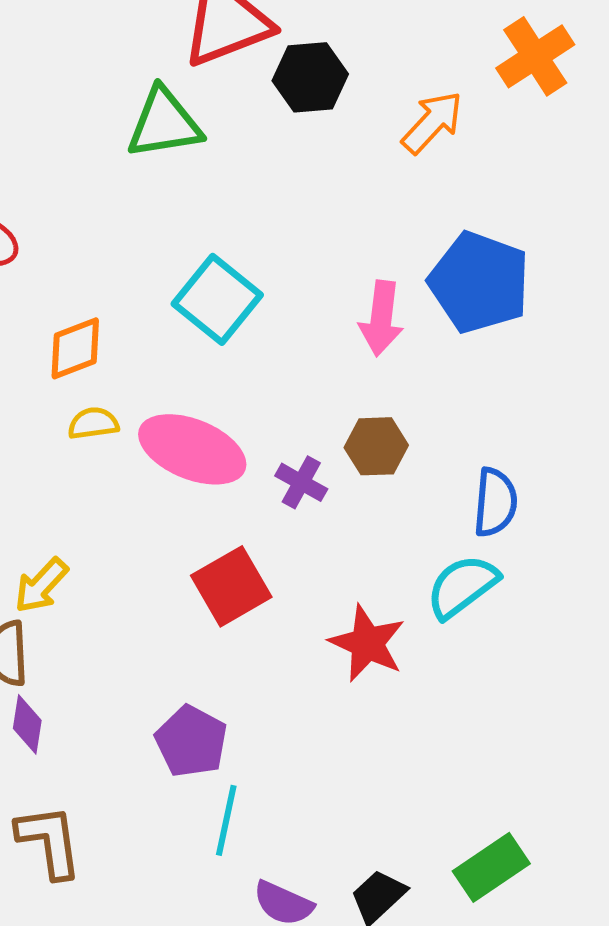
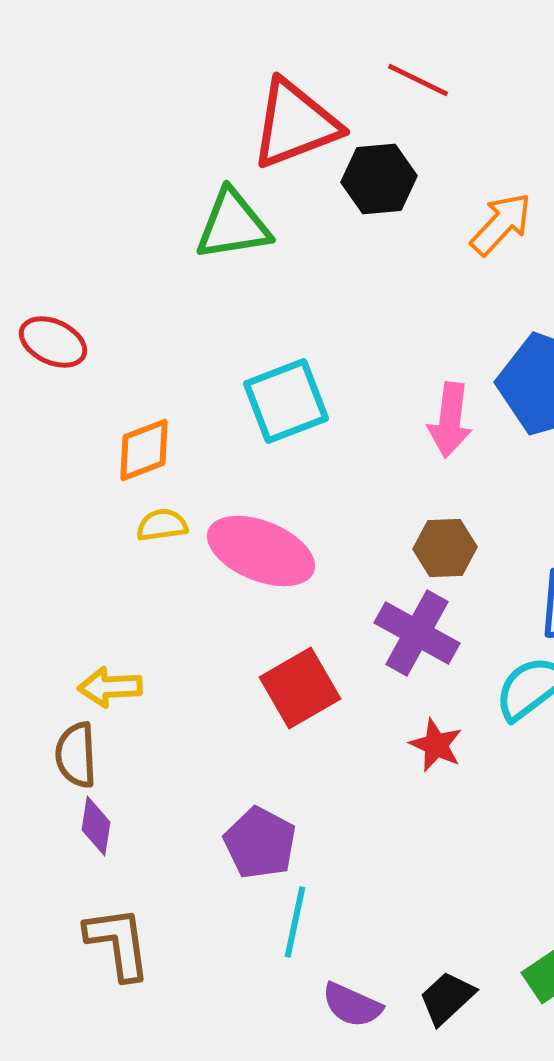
cyan square: (217, 299) -> (286, 401), turned 30
purple cross: (301, 482) -> (417, 633), moved, size x1.6
yellow arrow: (41, 585) -> (110, 687), turned 44
red star: (367, 643) -> (436, 745), size x0.7

